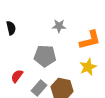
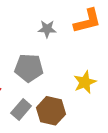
orange L-shape: (90, 40) -> (87, 21), moved

